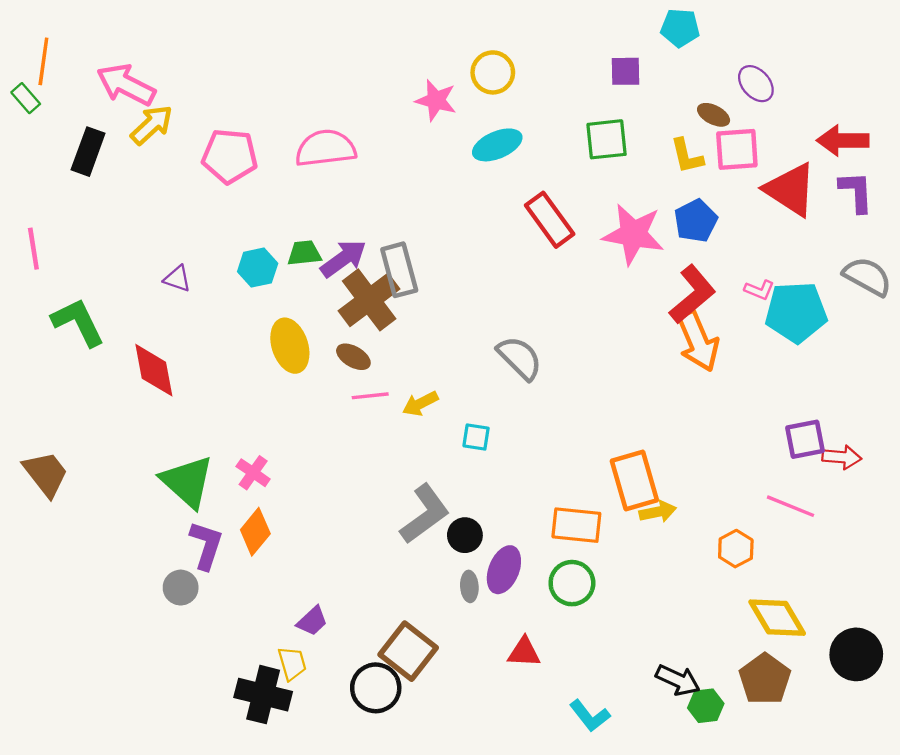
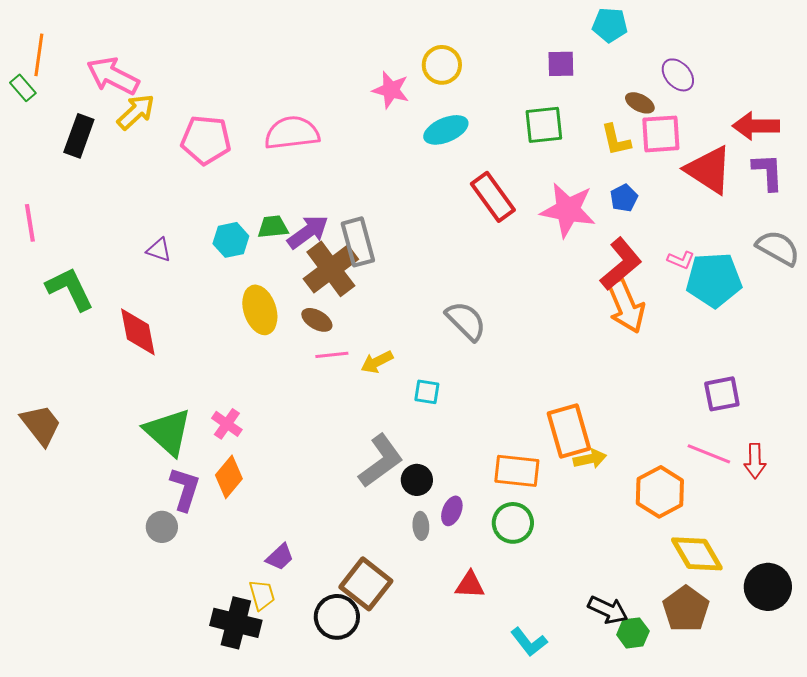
blue pentagon: (696, 221) -> (624, 198), size x0.7
red arrow: (842, 457) -> (755, 461), moved, turned 84
orange hexagon: (736, 549) -> (660, 492), size x1.5
purple ellipse: (504, 570) -> (452, 511), size x0.7

